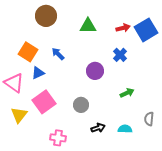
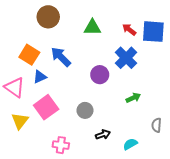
red arrow: (123, 28) -> (129, 29), turned -128
blue square: (146, 30) -> (153, 32), turned 35
blue arrow: (58, 54) -> (61, 57), size x1.5
blue cross: (120, 55) -> (126, 58), size x1.5
cyan semicircle: (125, 129) -> (130, 144), moved, turned -32

